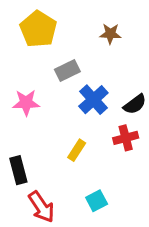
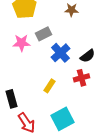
pink star: (26, 103) -> (22, 43), moved
cyan square: (97, 201) -> (62, 119), size x1.6

